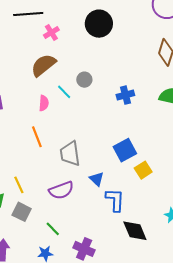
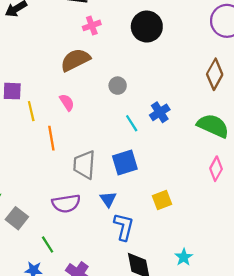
cyan line: (64, 92) -> (132, 123), moved
blue cross: (125, 95) -> (160, 112), turned -30
pink semicircle: (44, 103) -> (67, 102), turned -49
blue square: (125, 150) -> (125, 163), moved
yellow line: (19, 185) -> (31, 111), moved

